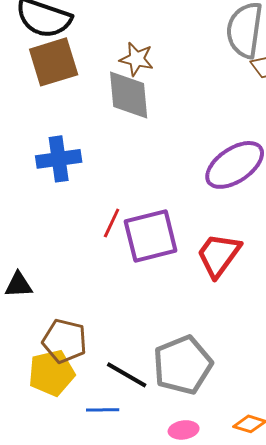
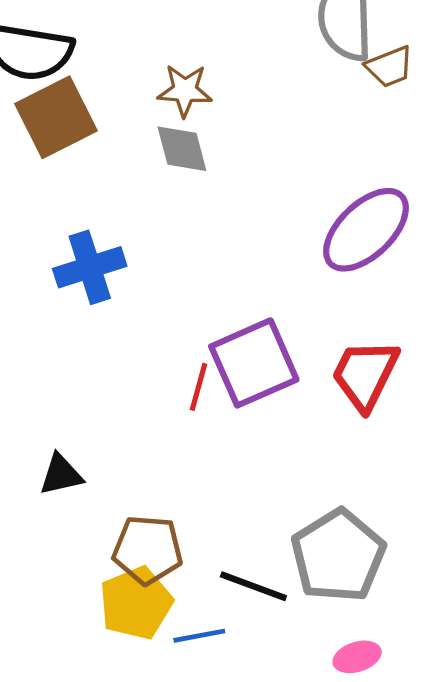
gray diamond: (129, 95) -> (182, 149), size x0.7
red line: (112, 223) -> (199, 387), moved
blue line: (103, 410) -> (199, 636), moved

